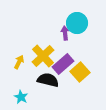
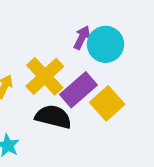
cyan circle: (77, 23) -> (105, 44), moved
purple arrow: (65, 33) -> (82, 38), turned 32

